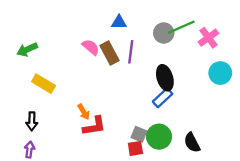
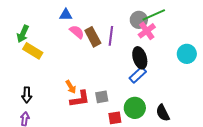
blue triangle: (119, 22) -> (66, 15), moved
pink cross: (208, 38) -> (147, 31), moved
green arrow: (27, 49) -> (23, 34), turned -42
yellow rectangle: (44, 84) -> (33, 51), moved
gray square: (139, 134) -> (102, 97), moved, turned -32

